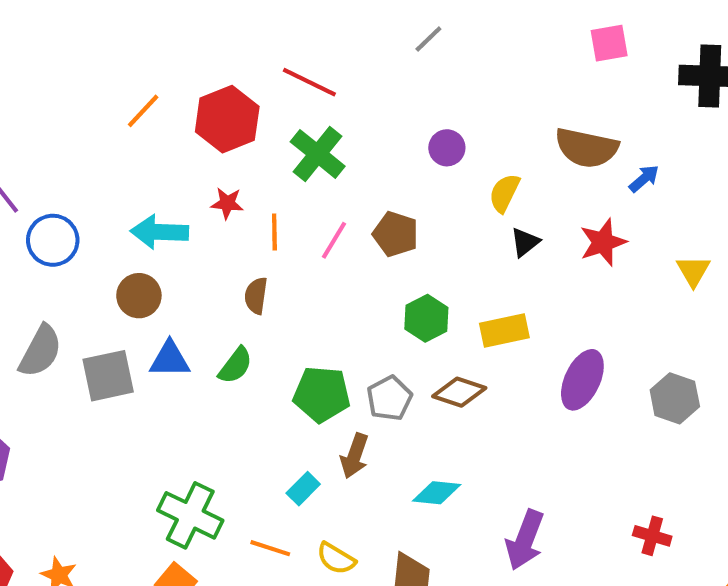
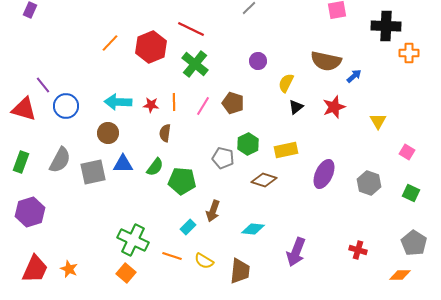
red star: (227, 203) -> (151, 105), moved
green pentagon: (322, 394) -> (182, 181), moved
gray pentagon: (389, 398) -> (223, 158), moved, turned -30

